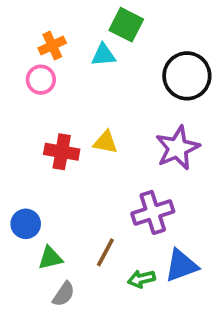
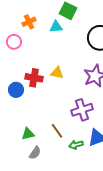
pink circle: (41, 80) -> (14, 42), moved
blue circle: (26, 224) -> (16, 90), moved
brown line: (105, 252) -> (57, 131), turned -63

